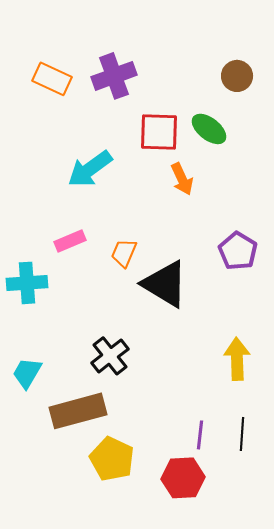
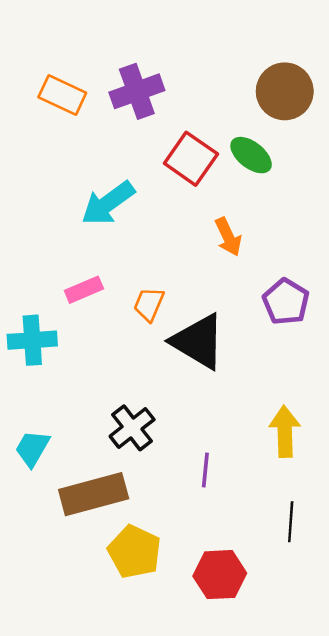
brown circle: (237, 76) -> (285, 91), size x1.5
red square: (159, 132) -> (191, 159), turned 33
orange arrow: (182, 179) -> (228, 237), moved
purple line: (200, 435) -> (205, 470), moved

